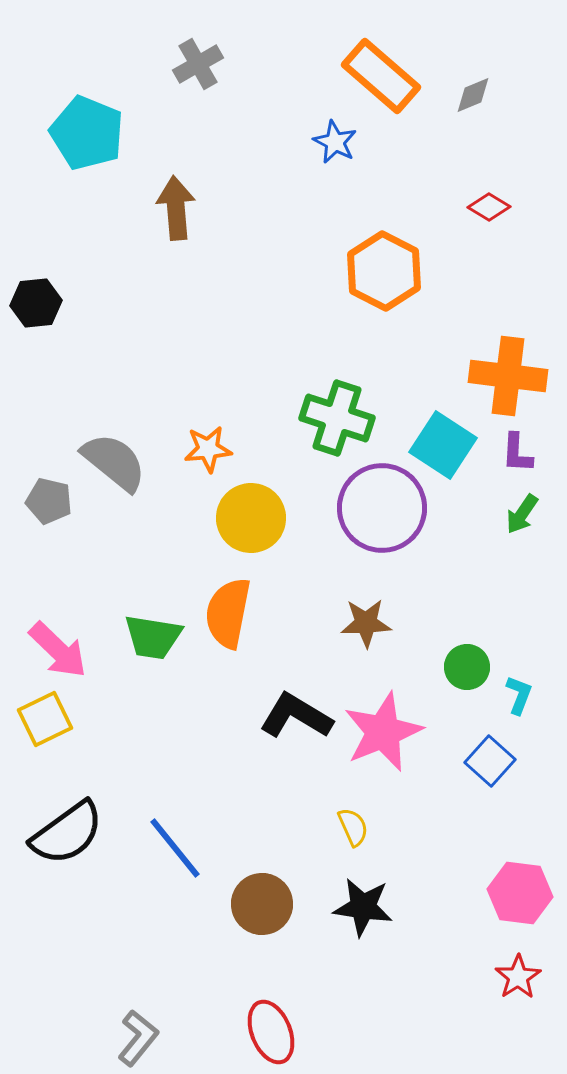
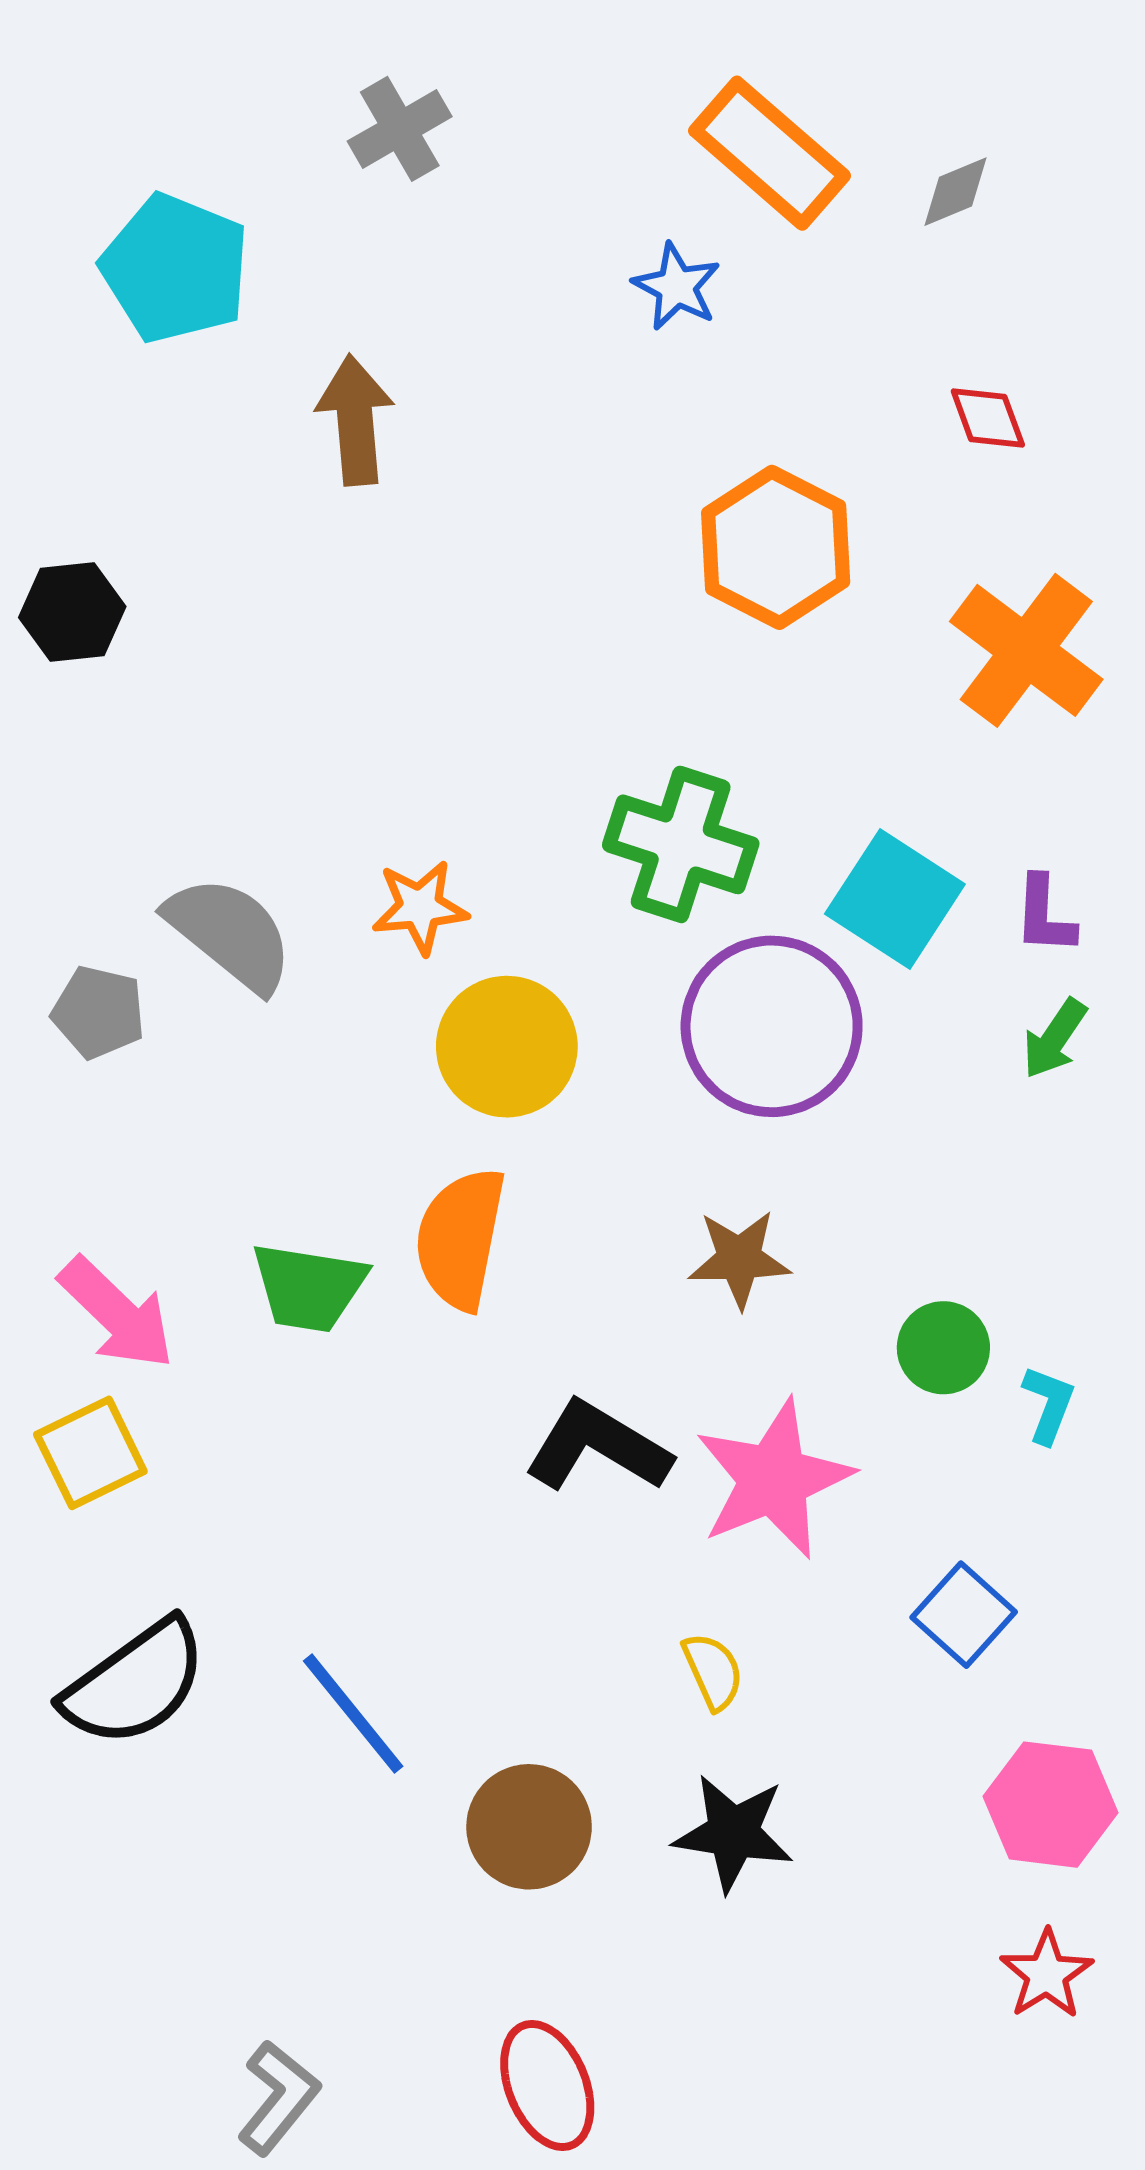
red diamond: (489, 207) -> (988, 418), turned 39
orange cross: (508, 376) -> (1026, 650), moved, turned 30
blue square: (490, 761) -> (964, 1615), moved

